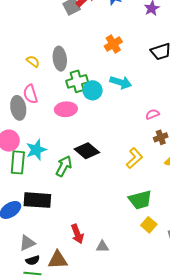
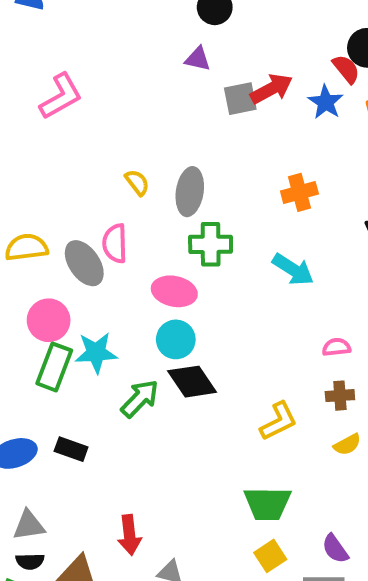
cyan circle: (93, 90) -> (176, 339), moved
gray ellipse: (18, 108) -> (84, 263), turned -40
black rectangle: (37, 200) -> (71, 449), size x0.6

